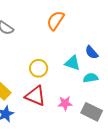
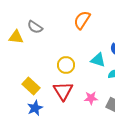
red triangle: (35, 96) -> (63, 91), turned 35

